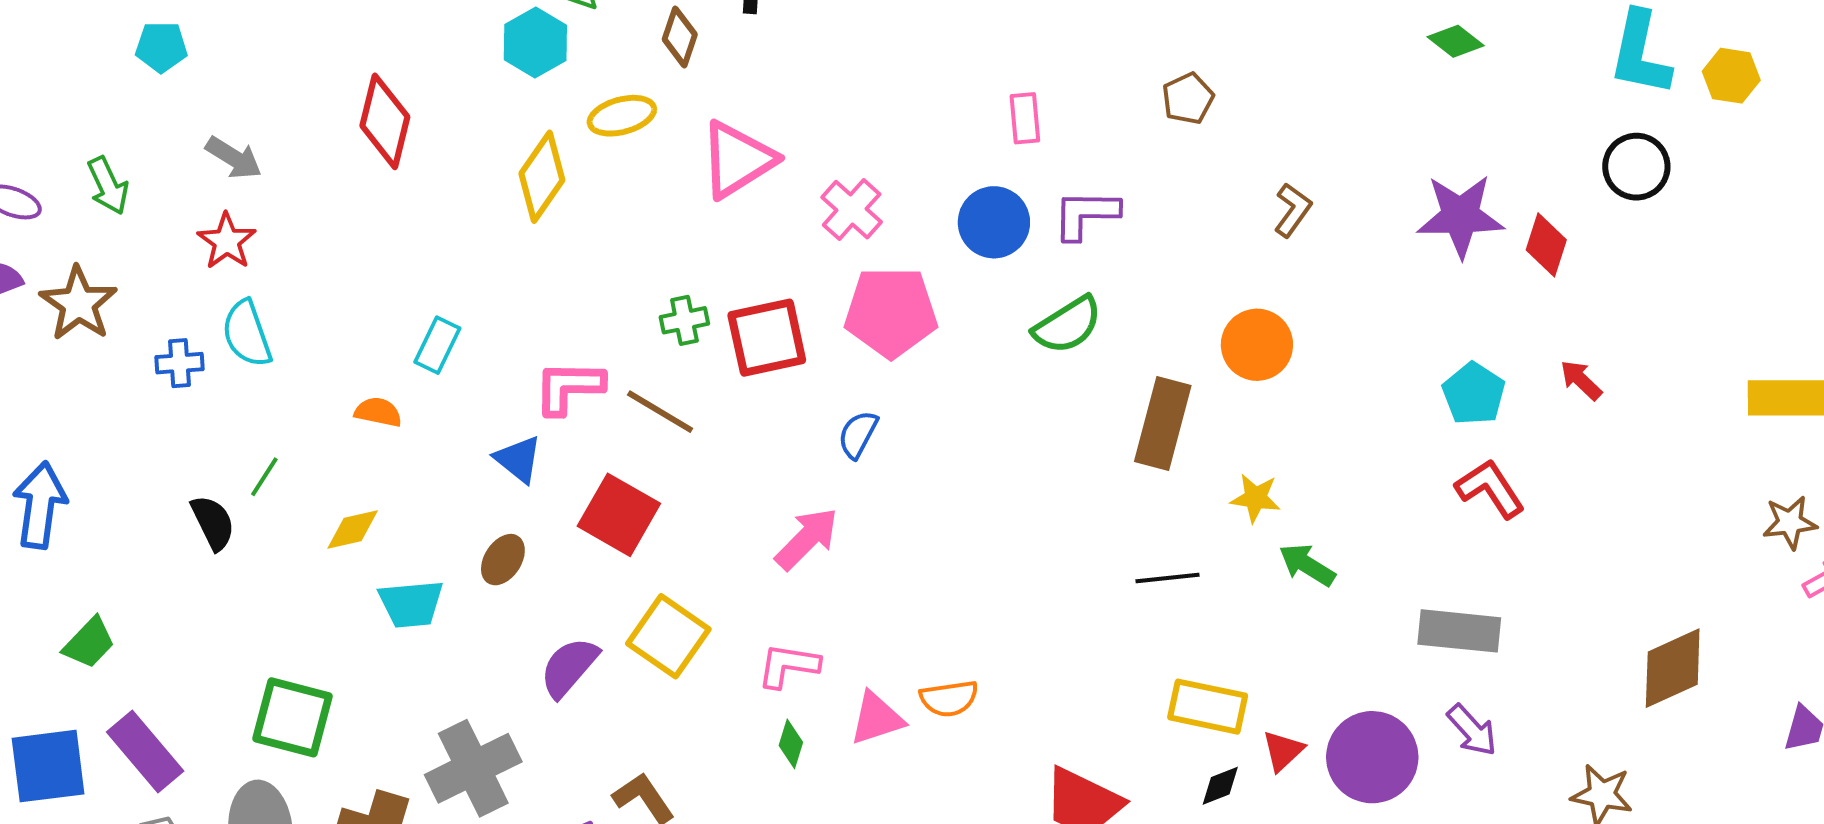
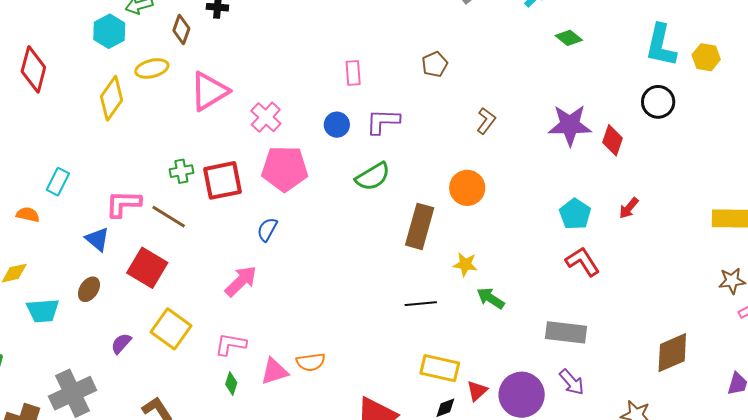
blue circle: (994, 222) -> (337, 125), size x0.7
red arrow: (1581, 380) -> (629, 208), turned -95
purple semicircle: (569, 667) -> (121, 343), size x0.7

